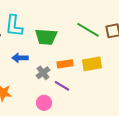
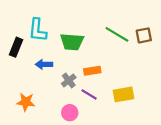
yellow rectangle: (92, 64) -> (123, 94), moved

